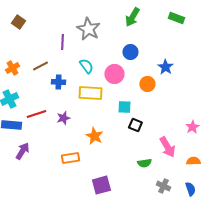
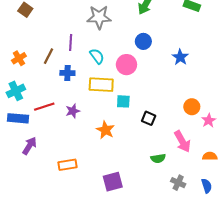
gray star: (88, 29) -> (99, 17), turned -30
purple line: (62, 42) -> (71, 42), moved
brown line: (40, 66) -> (48, 56), turned -35
orange circle: (147, 84) -> (192, 107), moved
cyan square: (124, 107) -> (123, 101), moved
orange rectangle: (70, 158) -> (67, 165), moved

